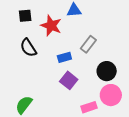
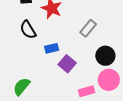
blue rectangle: (64, 57) -> (52, 48), moved

